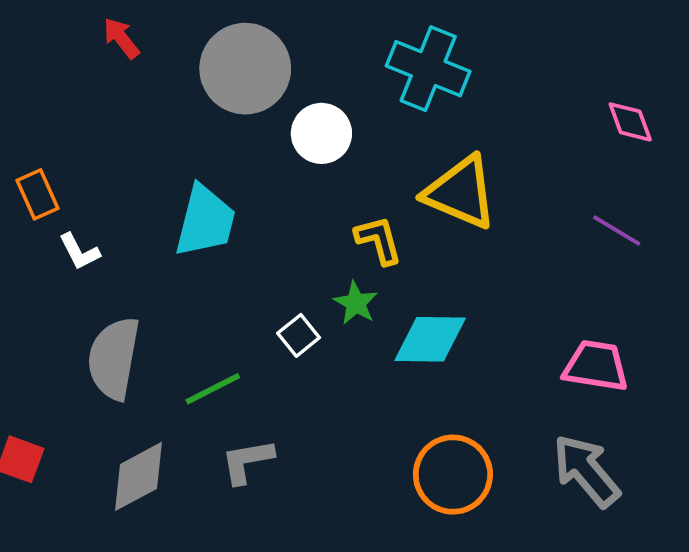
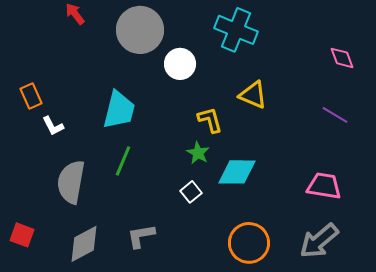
yellow triangle: (461, 192) -> (253, 95), size x0.7
white square: (299, 335) -> (191, 192), moved
green line: (213, 389) -> (123, 161), moved, turned -40
gray arrow: (586, 471) -> (319, 241), turned -90

